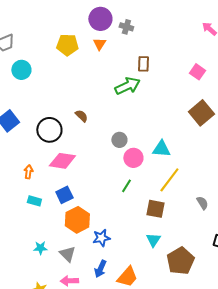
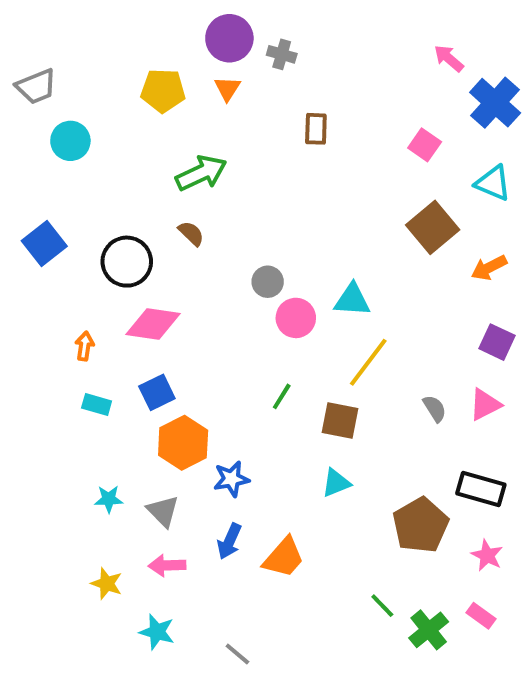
green arrow: (127, 86) -> (201, 173), moved
green line: (126, 186) -> (282, 396), moved
cyan triangle: (153, 240) -> (336, 483), turned 35
brown pentagon: (180, 261) -> (421, 525), moved

